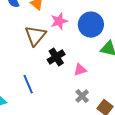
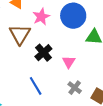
pink triangle: (80, 70) -> (69, 62), turned -32
blue line: (28, 84) -> (36, 86), moved

